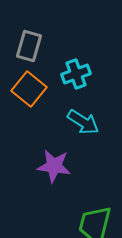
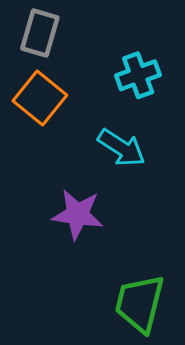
cyan cross: (76, 74) -> (138, 75), moved

